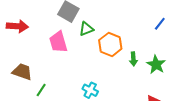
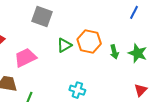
green triangle: (86, 29) -> (64, 45), moved
pink trapezoid: (58, 42) -> (25, 58), moved, turned 90

